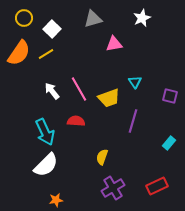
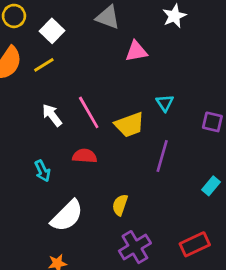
gray triangle: (93, 19) -> (108, 17), turned 36
cyan arrow: (45, 132) -> (42, 171), size x0.6
white semicircle: (46, 165) -> (67, 216), moved

